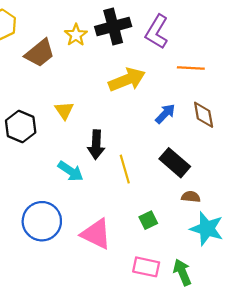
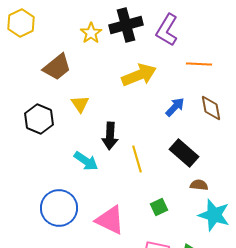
brown trapezoid: (40, 53) -> (57, 67), moved

